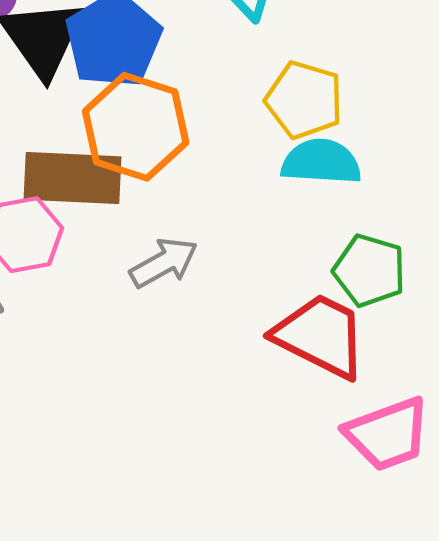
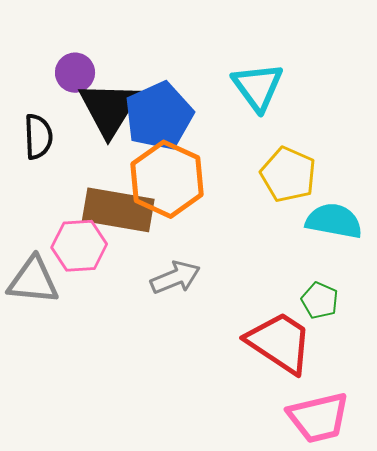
cyan semicircle: (321, 162) -> (334, 221), moved
green pentagon: (369, 270) -> (320, 301), size x0.7

